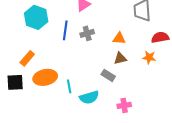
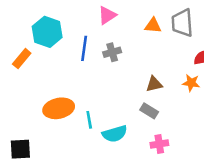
orange triangle: (119, 38) -> (153, 25), moved
orange rectangle: (27, 58) -> (22, 59), moved
gray rectangle: (108, 75) -> (149, 111), moved
black square: (15, 82) -> (20, 149), moved

